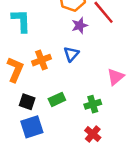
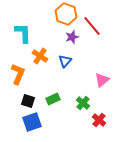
orange cross: (41, 60) -> (40, 56), moved, turned -35
green cross: (93, 104) -> (83, 103), turned -32
red cross: (93, 134) -> (99, 120), moved

